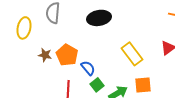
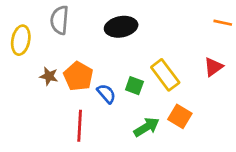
green square: (97, 85) -> (134, 86), moved, turned -32
orange square: (143, 85) -> (180, 116), turned 36

